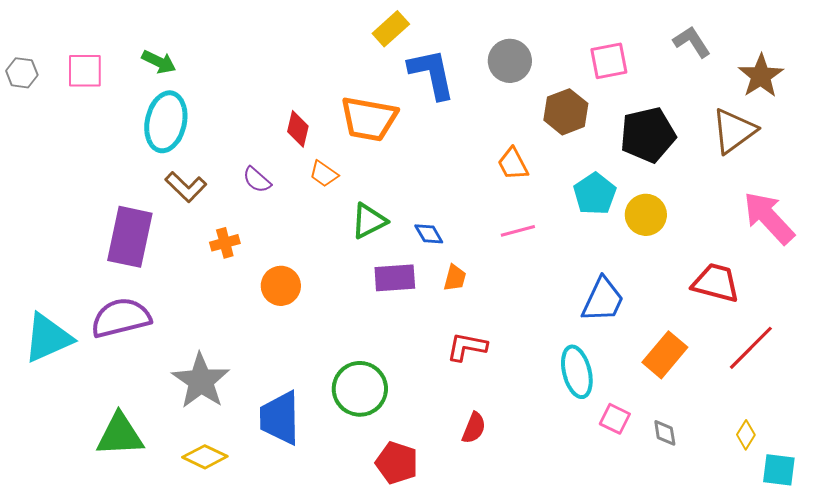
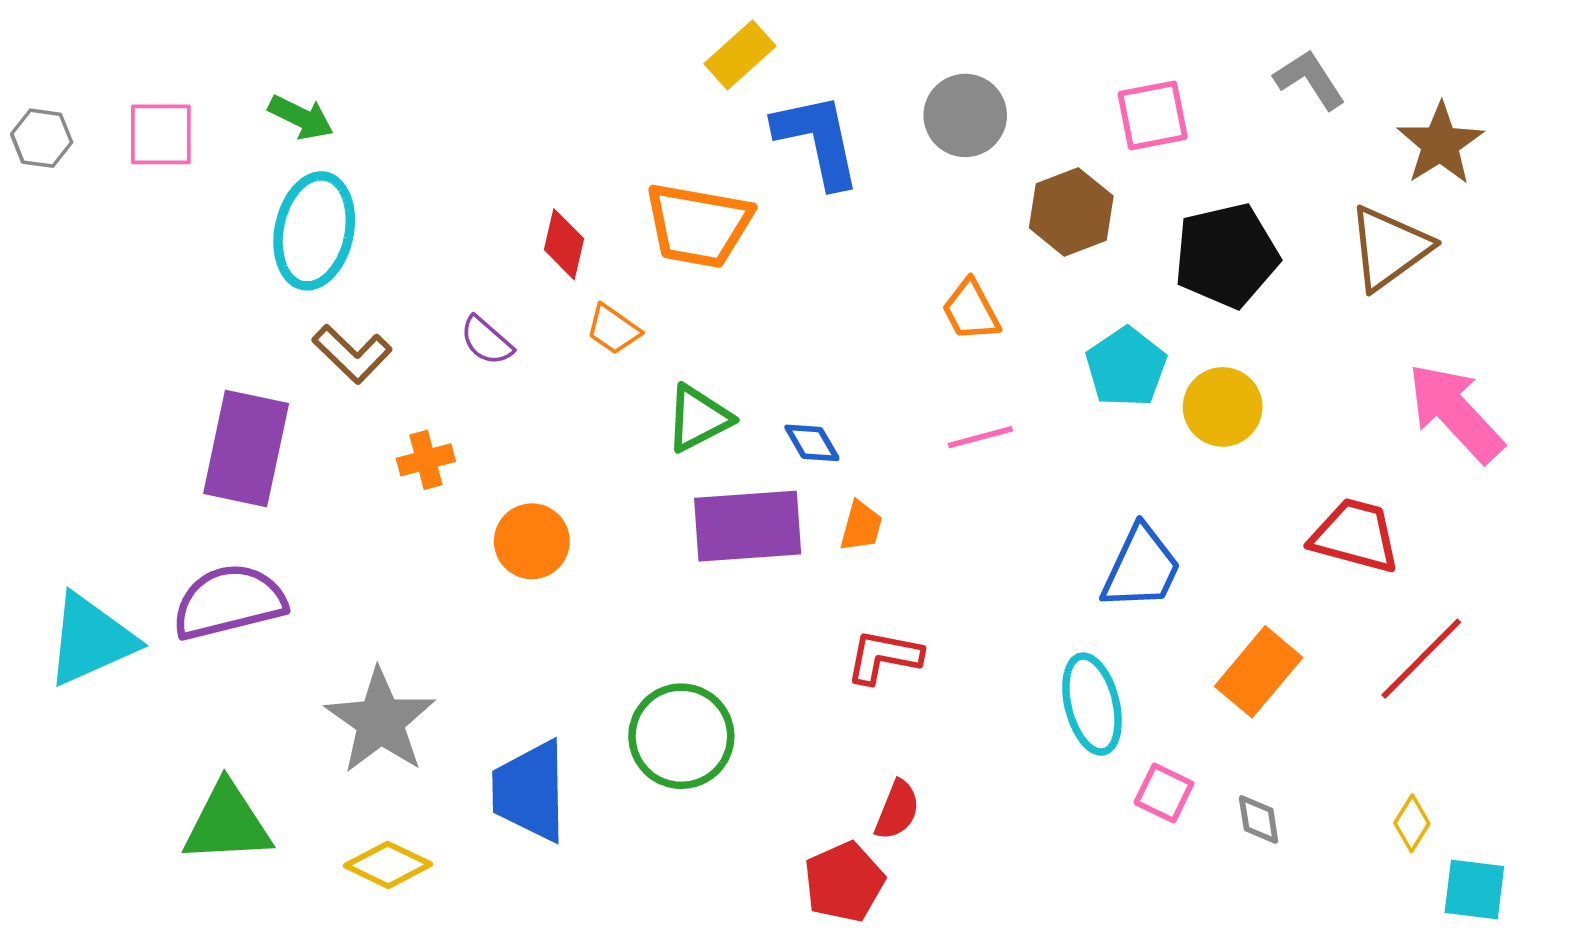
purple rectangle: (395, 278) -> (748, 526), size x1.4
red pentagon: (397, 463) -> (844, 882), moved, turned 30

